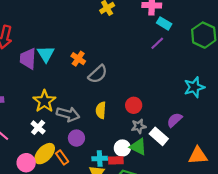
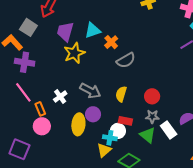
cyan triangle: (46, 54) -> (93, 30), moved, turned 30
yellow star: (44, 101) -> (74, 53), moved
white circle: (122, 148) -> (118, 131), moved
yellow ellipse: (45, 154) -> (78, 124), moved, turned -50
orange rectangle: (62, 157) -> (40, 109), moved
red rectangle: (116, 160) -> (125, 121), moved

